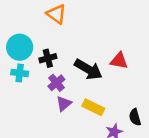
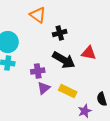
black cross: (48, 58) -> (60, 33), moved
purple cross: (56, 83) -> (38, 71), turned 32

